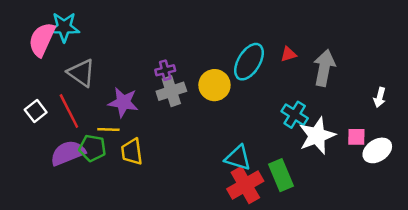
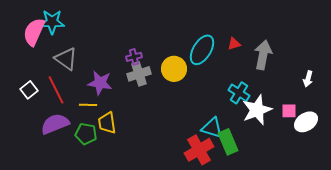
green pentagon: (92, 148) -> (86, 134), moved
cyan triangle: (238, 158) -> (212, 128), moved

